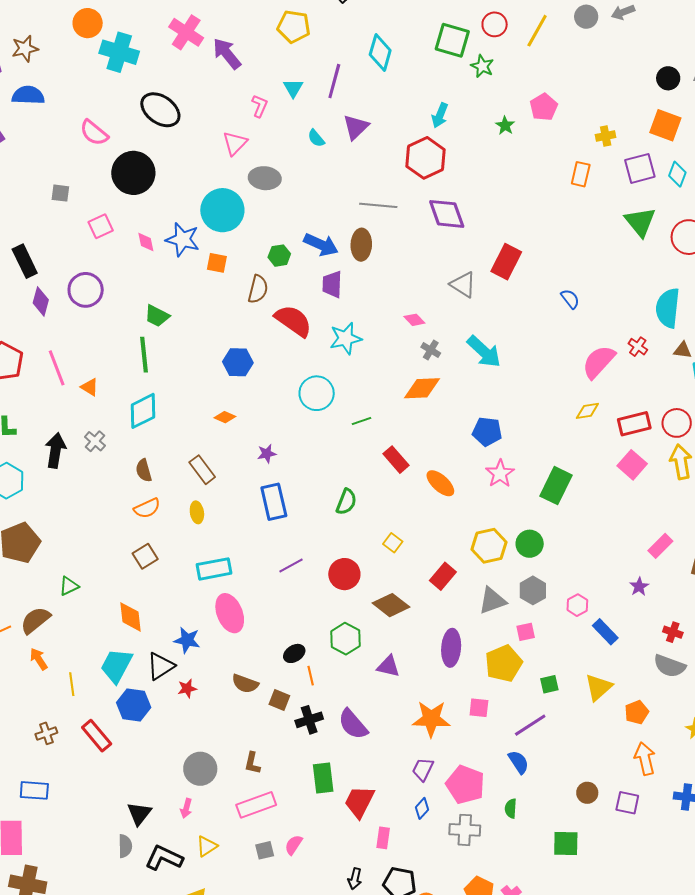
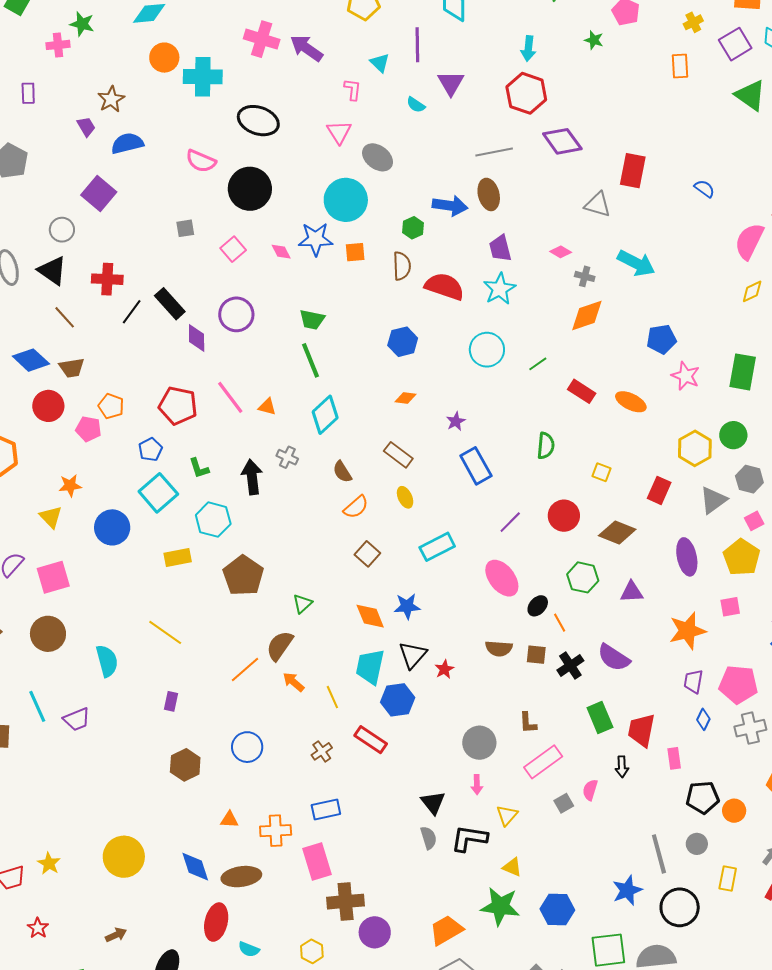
gray ellipse: (265, 178) -> (378, 157), turned 48
purple trapezoid: (332, 284) -> (500, 248), moved
pink ellipse: (230, 613) -> (502, 578), moved
blue star: (187, 640) -> (407, 606), moved
black arrow: (355, 879) -> (622, 767), moved

